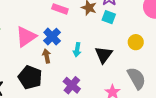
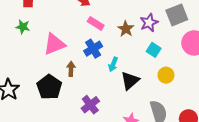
cyan square: (109, 17) -> (154, 50), moved
blue cross: (52, 37) -> (93, 49), moved
cyan arrow: (77, 50) -> (113, 64), moved

